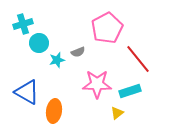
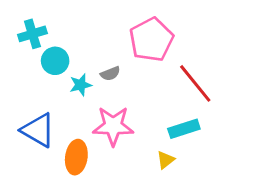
pink star: (97, 84) -> (113, 126), moved

